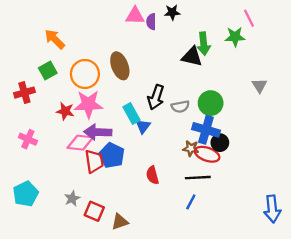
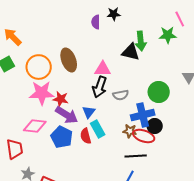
pink triangle: (135, 16) -> (103, 69), moved
green circle: (211, 103) -> (159, 92), moved
red star: (65, 111) -> (61, 99), moved
cyan rectangle: (131, 114) -> (98, 129), moved
blue cross: (206, 130) -> (143, 115), turned -30
purple arrow: (98, 132) -> (67, 115), moved, turned -150
red trapezoid: (94, 161) -> (15, 149), moved
red semicircle: (152, 175) -> (86, 136), moved

